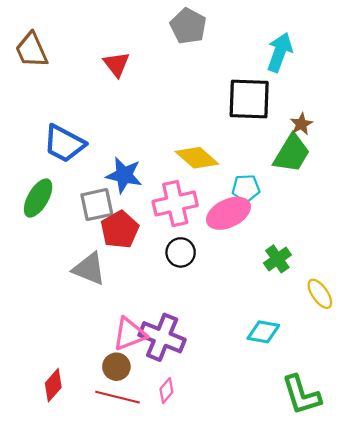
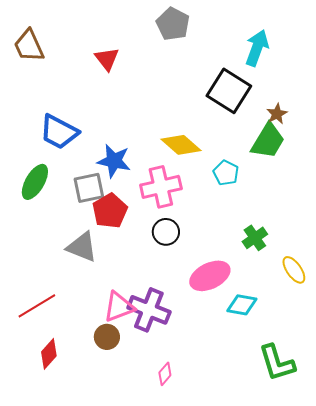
black square: (249, 99) -> (229, 91), turned 30
cyan pentagon: (246, 188) -> (226, 173), turned 30
pink ellipse: (228, 213) -> (210, 276), moved
pink diamond: (166, 391) -> (165, 374), moved
red line: (118, 397) -> (37, 306), moved, turned -45

